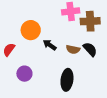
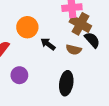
brown cross: (90, 21) -> (80, 24), moved, turned 30
black semicircle: (90, 49) -> (92, 40), moved

